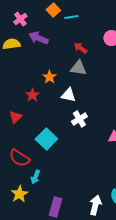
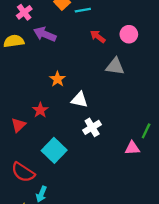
red arrow: (80, 48) -> (98, 37), moved
gray triangle: (78, 68) -> (115, 66), moved
red star: (32, 95) -> (40, 110), moved

